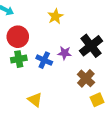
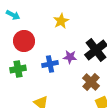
green cross: (19, 59) -> (18, 69), moved
blue cross: (44, 60) -> (50, 64), turned -35

